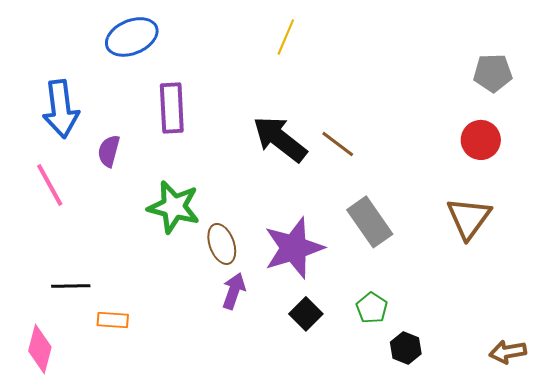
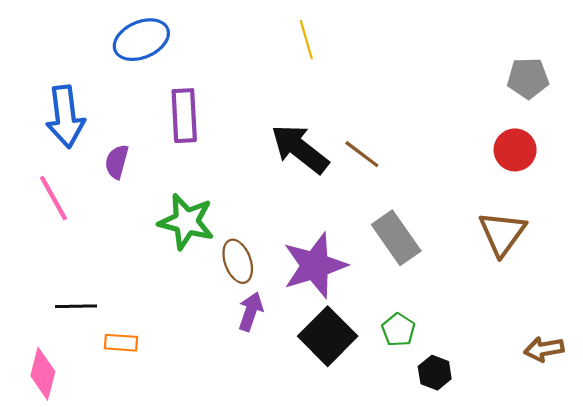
yellow line: (286, 37) -> (306, 40), turned -39
black square: (306, 314) -> (328, 336), size x1.6
brown arrow: (508, 352) -> (544, 349), moved

